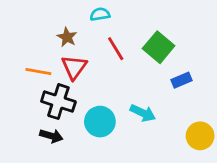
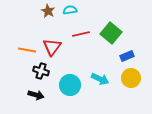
brown star: (67, 37) -> (48, 11), moved
red line: (116, 49) -> (81, 34), turned -72
black cross: (58, 102) -> (41, 71), size x0.7
yellow circle: (200, 136) -> (131, 78), moved

